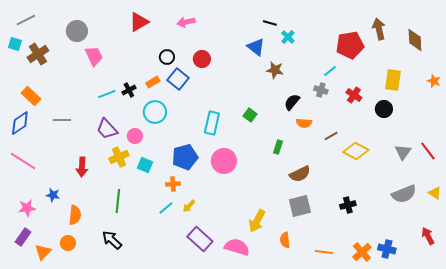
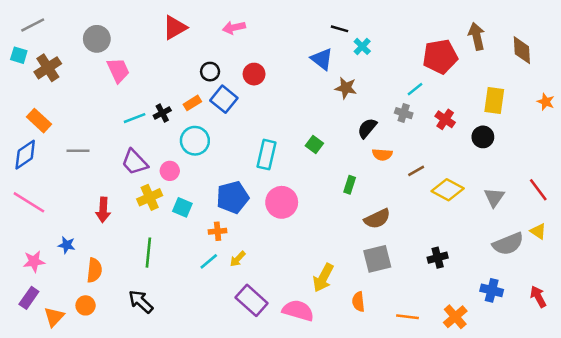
gray triangle: (403, 152) -> (494, 197), moved
yellow triangle: (435, 193) -> (538, 231), moved
blue cross: (387, 249) -> (492, 290), moved

